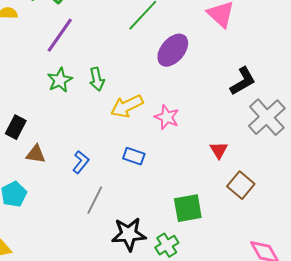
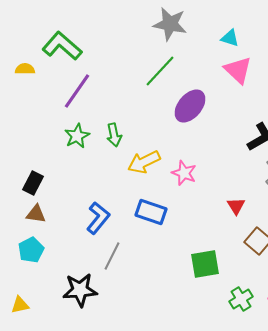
brown triangle: (36, 154) -> (36, 214), moved
blue rectangle: (134, 156) -> (151, 212), size x1.4
blue L-shape: (81, 162) -> (98, 218), size x1.4
black star: (129, 234) -> (80, 290), moved
green cross: (167, 245) -> (241, 299), moved

